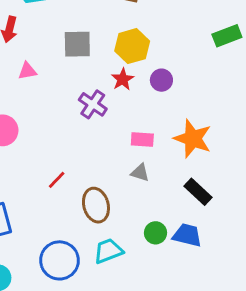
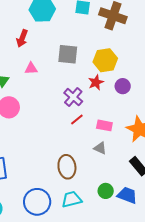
red line: (57, 180) -> (77, 120), moved

